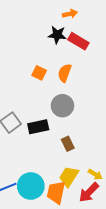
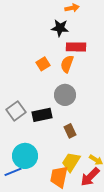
red rectangle: (78, 41) -> (76, 47), moved, turned -30
orange square: (39, 73) -> (43, 64), turned 32
cyan circle: (31, 186) -> (25, 156), moved

